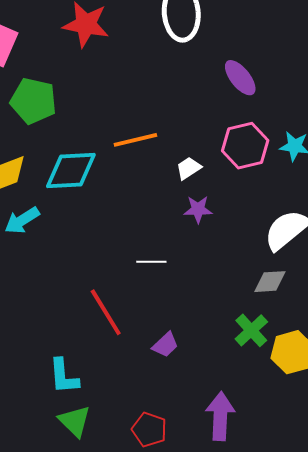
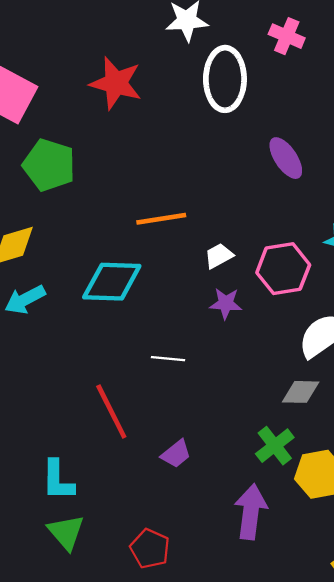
pink hexagon: (245, 146) -> (283, 269), moved
cyan diamond: (71, 171) -> (112, 282), moved
purple arrow: (220, 416) -> (251, 512), moved

